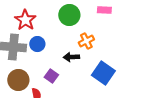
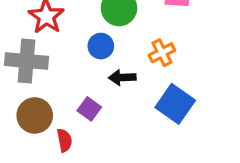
orange cross: (86, 41) -> (162, 53), moved
blue circle: (37, 44) -> (101, 46), moved

